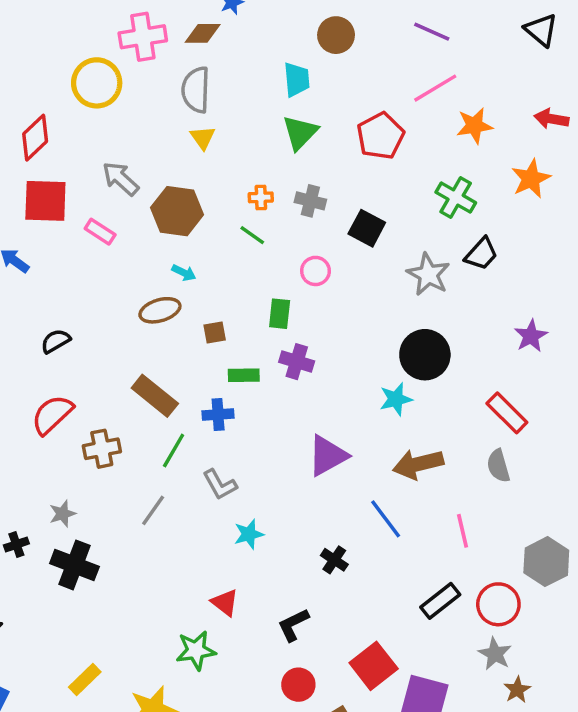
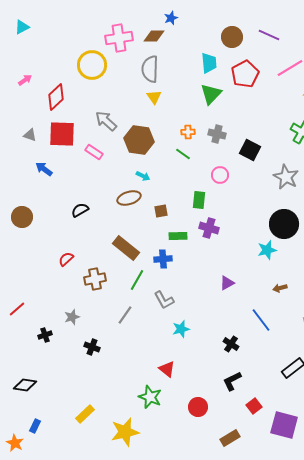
purple line: (432, 32) -> (269, 35), moved
red pentagon: (380, 136) -> (245, 74), moved
black semicircle: (56, 341) -> (80, 210), moved
red semicircle: (52, 415) -> (66, 259), size x0.6
purple triangle: (327, 456) -> (227, 283), size x0.6
brown arrow: (418, 464) -> (280, 288), size x0.5
black cross: (74, 565) -> (92, 347), moved, size x0.6
black L-shape: (293, 625) -> (232, 381), moved
green star: (196, 650) -> (150, 397), turned 30
red square: (374, 666) -> (254, 406), size x0.6
red circle: (298, 685) -> (198, 407), moved

